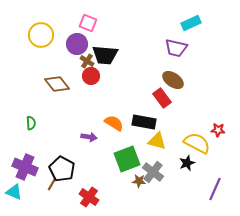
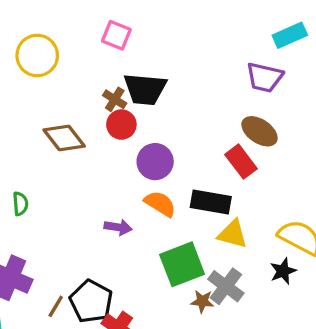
purple circle: (77, 44) -> (155, 162), moved
black pentagon: (62, 169) -> (91, 301), moved

